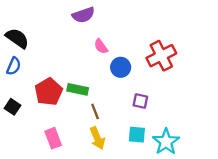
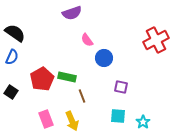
red cross: (161, 56) -> (156, 40), moved
yellow arrow: (97, 138) -> (72, 121), moved
cyan star: (166, 142) -> (143, 122), size x0.6

